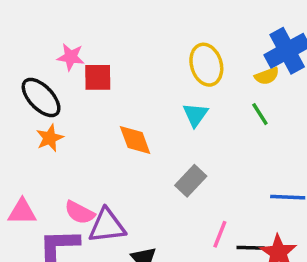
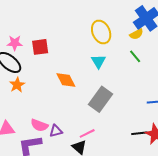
pink star: (71, 57) -> (15, 43), moved
gray rectangle: (191, 181) -> (100, 99), size x1.4
purple triangle: (107, 226) -> (56, 131), size x0.6
pink line: (220, 234) -> (87, 133), moved, turned 49

